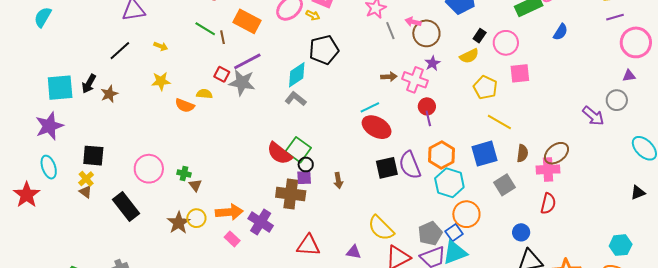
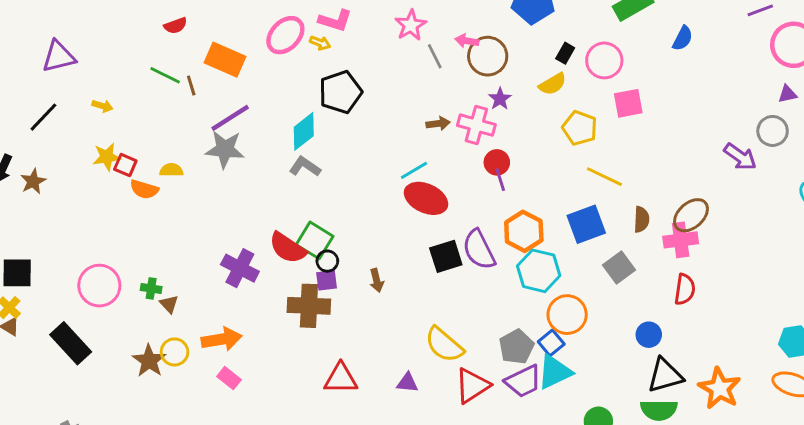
red square: (222, 74) -> (125, 165), moved
purple cross: (261, 222) -> (240, 268), moved

